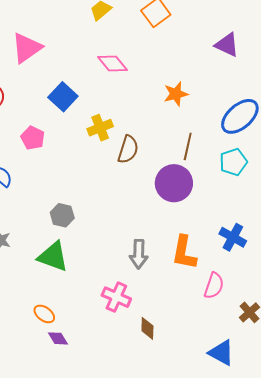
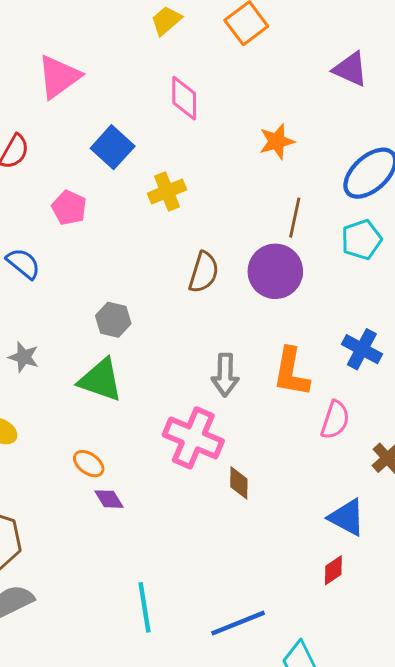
pink diamond: (113, 64) -> (184, 98), turned 40
brown semicircle: (128, 149) -> (204, 272), moved
pink cross: (116, 297) -> (193, 438), size x1.4

